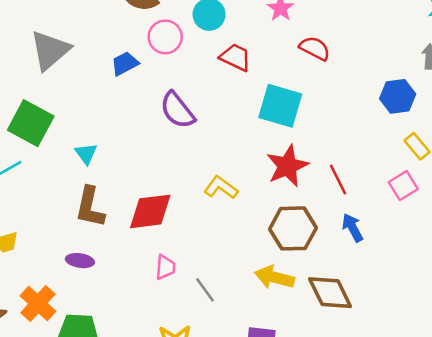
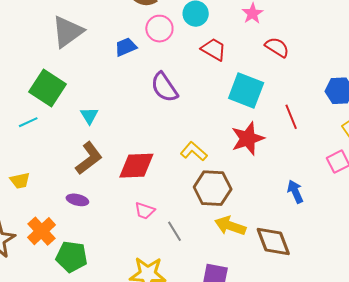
red line: (338, 179) -> (291, 117), moved
brown L-shape: (90, 207) -> (89, 158), turned -144
brown hexagon: (293, 228) -> (213, 188), moved
pink trapezoid: (165, 267) -> (145, 211), turned 100

